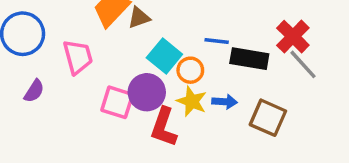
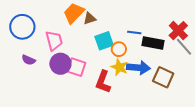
cyan square: (164, 56) -> (104, 41), turned 30
purple semicircle: (34, 91) -> (29, 60), turned 80
purple circle: (147, 92) -> (60, 64), moved
blue arrow: (225, 102) -> (138, 68), size x1.6

